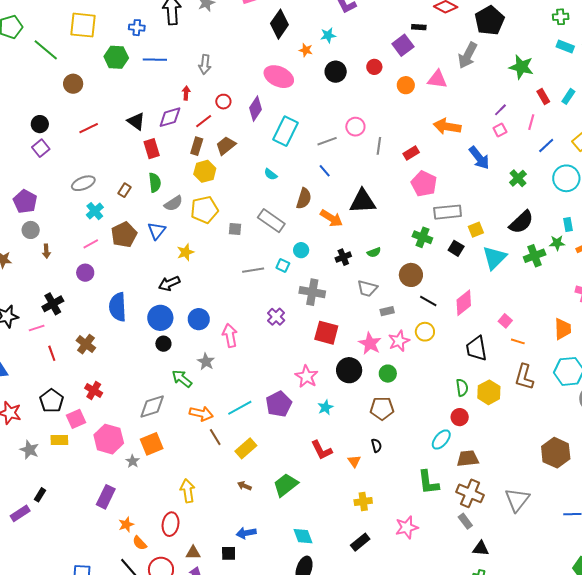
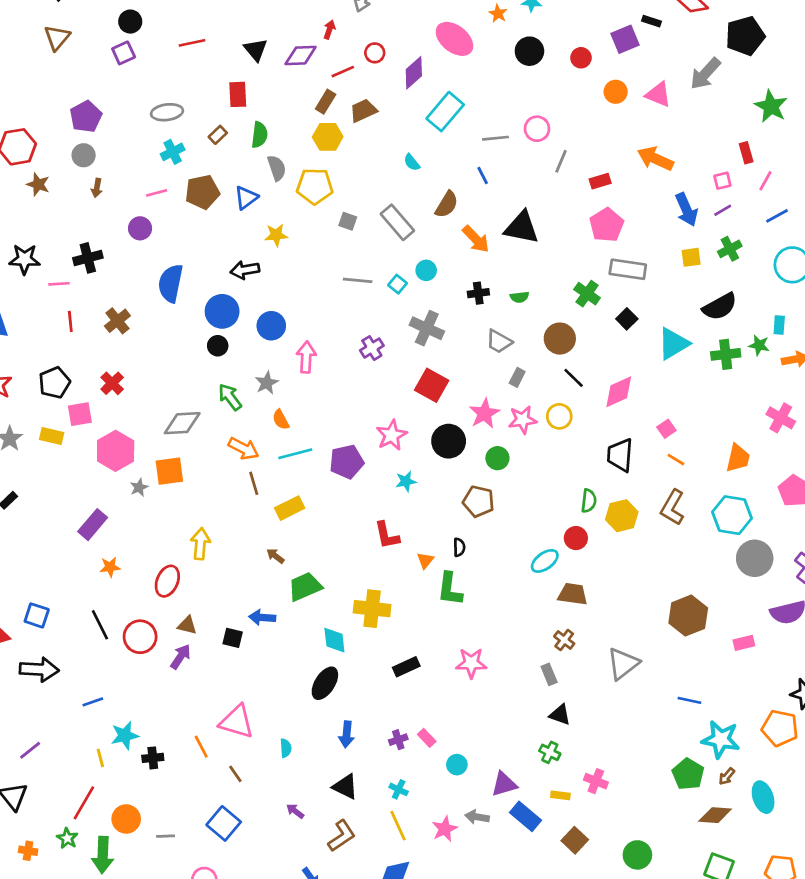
red rectangle: (543, 97) -> (746, 153), moved
purple line: (500, 110) -> (723, 210), moved
red rectangle: (152, 149) -> (238, 94), moved
gray semicircle: (173, 203) -> (277, 168), turned -90
yellow square: (476, 230) -> (691, 257), moved
gray rectangle: (387, 311) -> (517, 377), turned -64
green L-shape: (428, 482) -> (450, 589), moved
green trapezoid: (286, 485) -> (305, 587), moved
brown cross: (470, 493) -> (564, 640), size x0.6
yellow cross: (363, 501) -> (372, 609), moved, size x1.5
orange semicircle: (140, 543) -> (281, 420), moved

